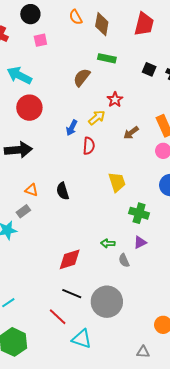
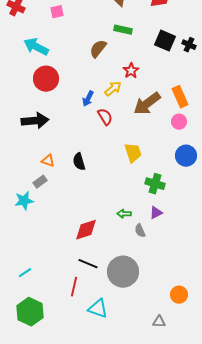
black square: (149, 69) -> (165, 41), size x1.5
brown arrow: (131, 133) -> (147, 104), size x1.8
red semicircle: (89, 146) -> (105, 117), turned -36
red line: (58, 317) -> (74, 287), turned 60

